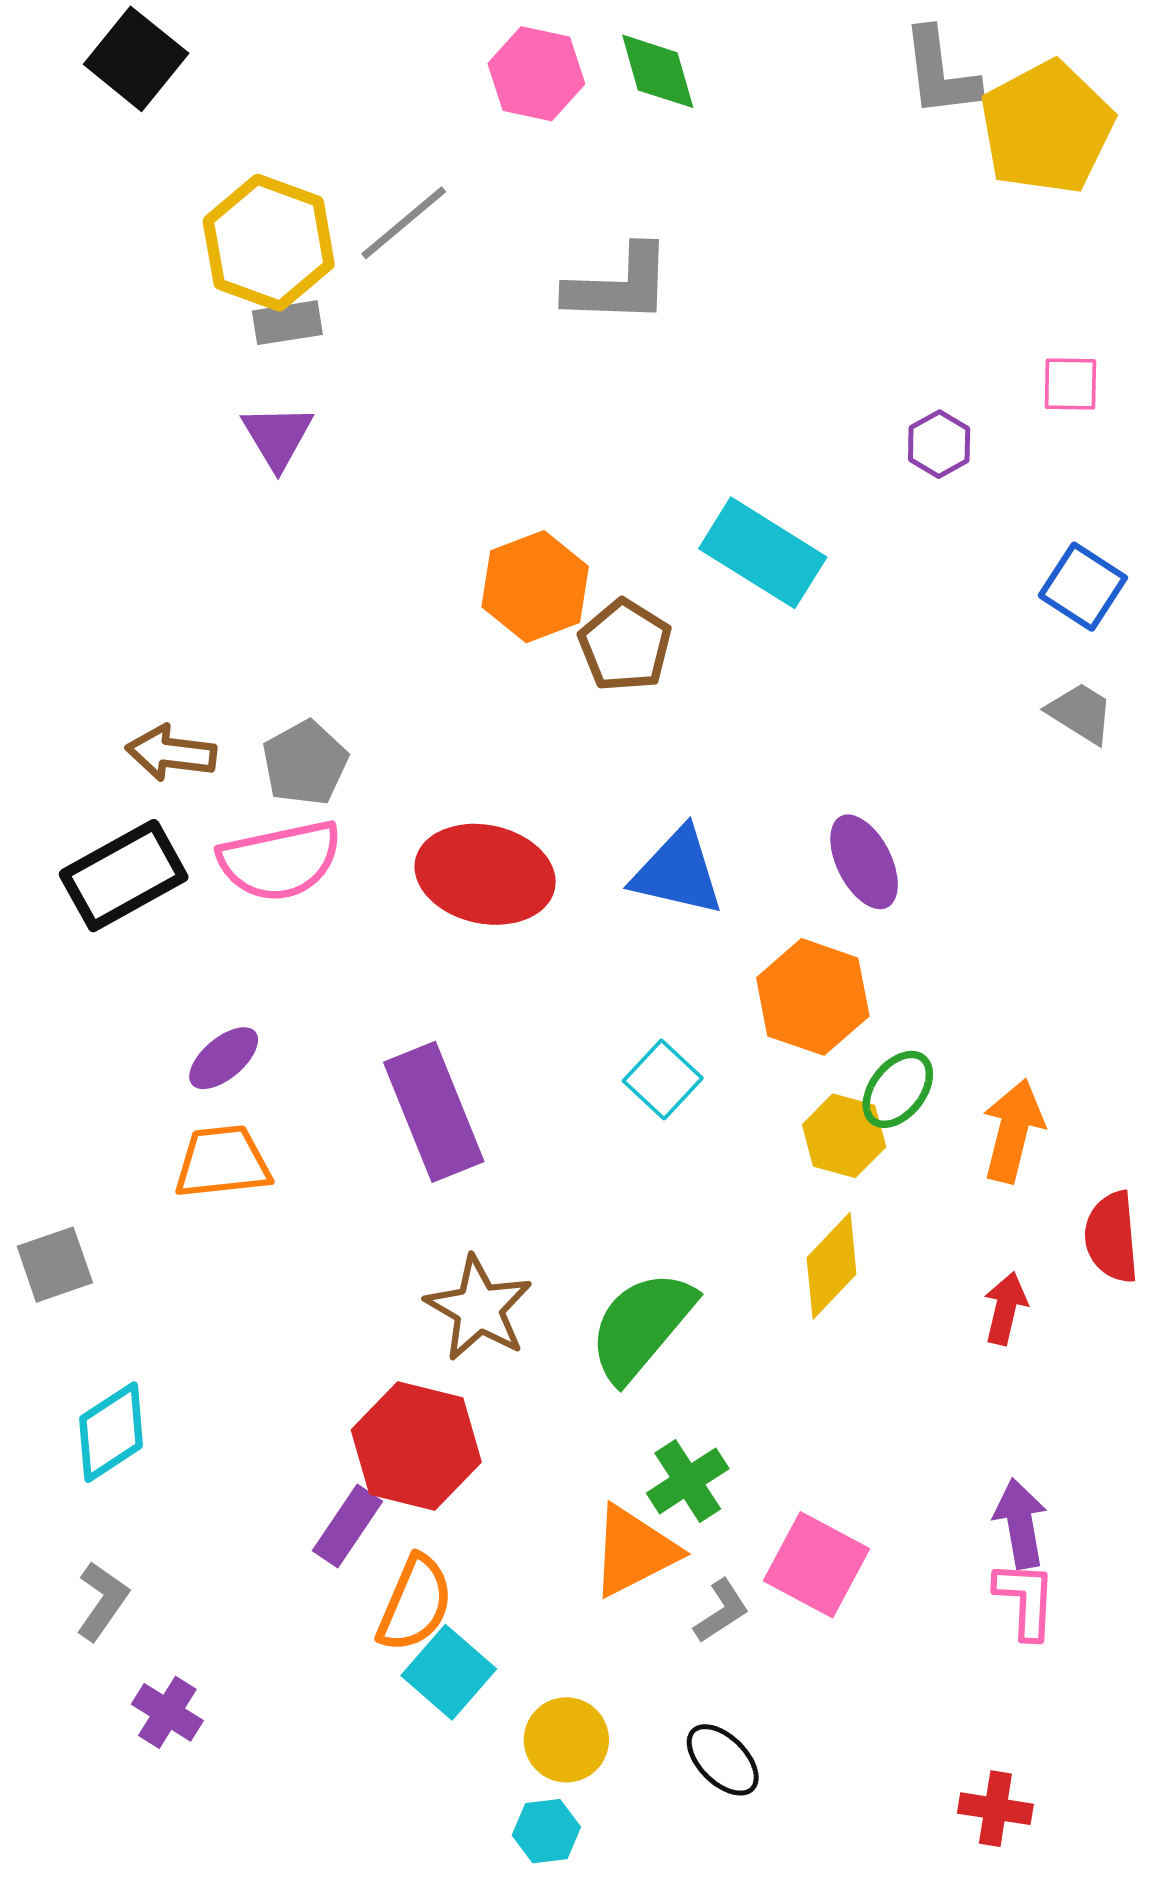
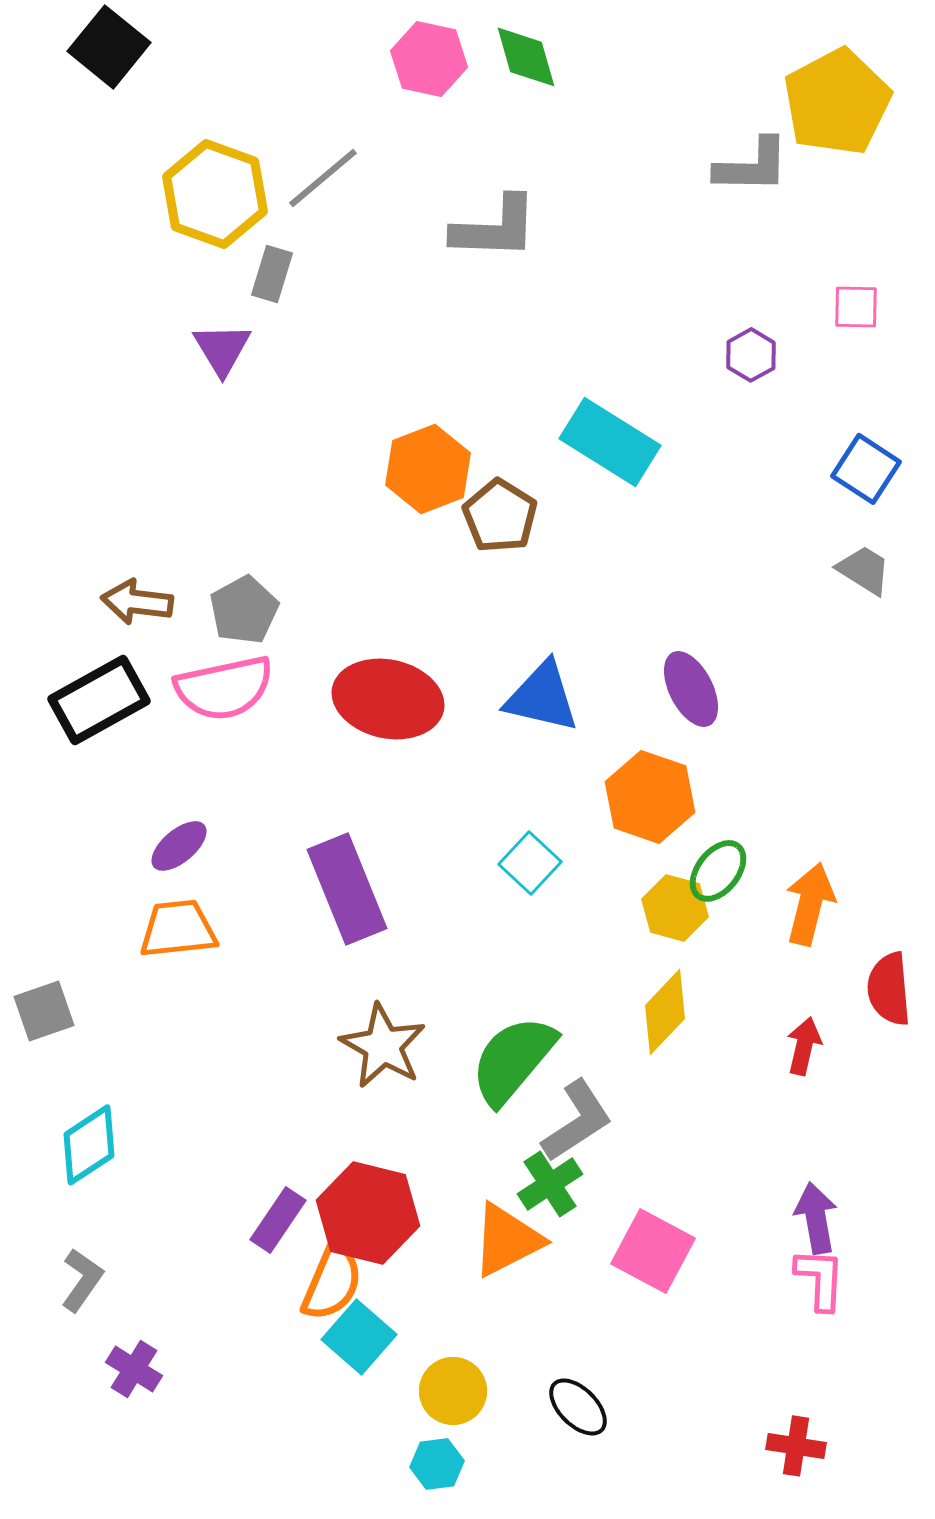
gray L-shape: (940, 73) -> (752, 166), moved, turned -82
gray rectangle: (287, 323) -> (272, 274), moved, turned -64
red hexagon: (416, 1446) -> (368, 1213), moved
gray L-shape: (721, 1611) -> (577, 1121), moved, size x1.6

